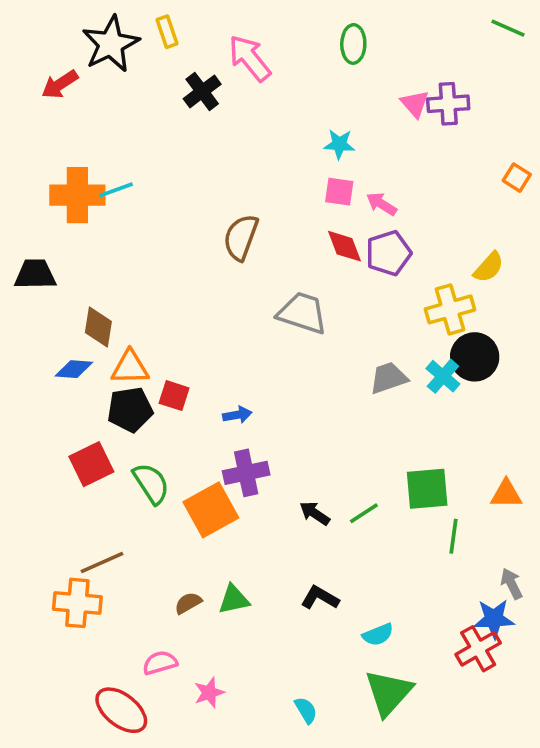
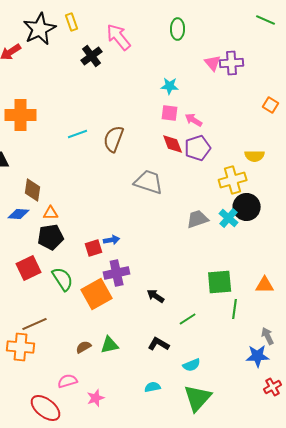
cyan line: (116, 190) -> (78, 134), moved
yellow semicircle: (489, 267) -> (255, 156), turned 48
orange triangle: (130, 367) -> (51, 213), size x0.7
red square: (174, 396) -> (94, 248), moved, turned -36
green line: (364, 513) -> (188, 319), moved
red cross: (478, 649) -> (273, 387), moved, size x0.7
cyan semicircle: (306, 710) -> (153, 387), moved, turned -70

